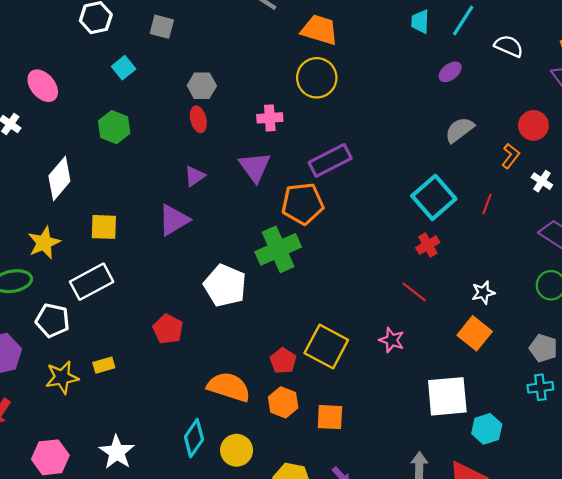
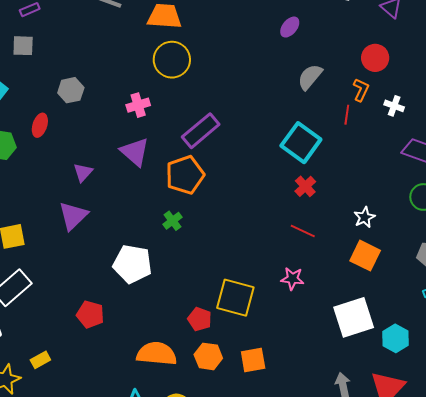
red ellipse: (198, 119) -> (40, 125), moved, turned 45
red line: (487, 204) -> (347, 115), moved
green cross: (278, 249) -> (172, 221), size x0.5

